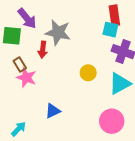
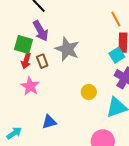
cyan square: (110, 30) -> (117, 55), turned 35
red arrow: (43, 50) -> (26, 61), moved
brown rectangle: (20, 64) -> (42, 61), moved

